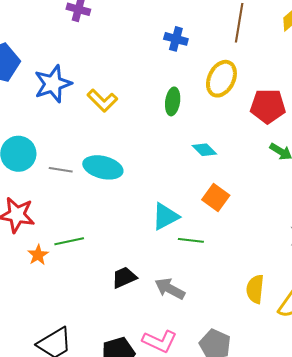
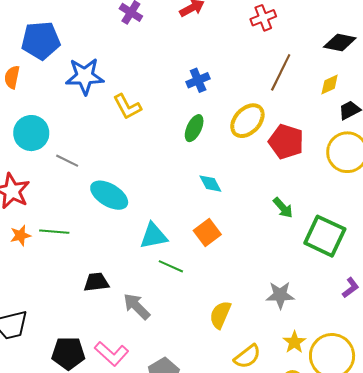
blue cross: (176, 39) -> (198, 80), moved, turned 35
red pentagon: (268, 106) -> (286, 142), moved
cyan ellipse: (103, 167) -> (109, 195), moved
yellow semicircle: (255, 289) -> (220, 315), moved

